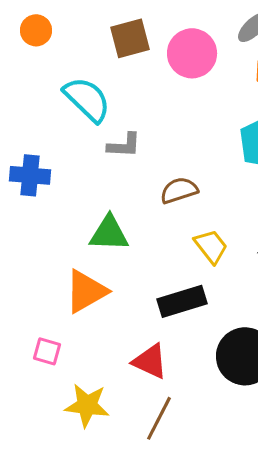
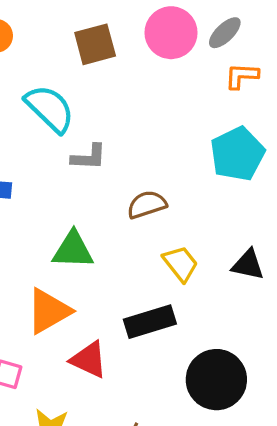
pink circle: (192, 53) -> (171, 33), moved
red triangle: (150, 361) -> (89, 360), moved

